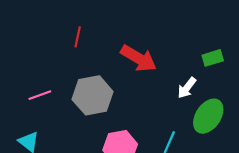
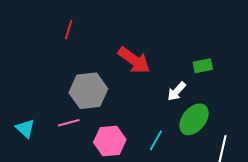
red line: (78, 37) -> (69, 30), moved
pink line: (40, 95) -> (69, 123), moved

